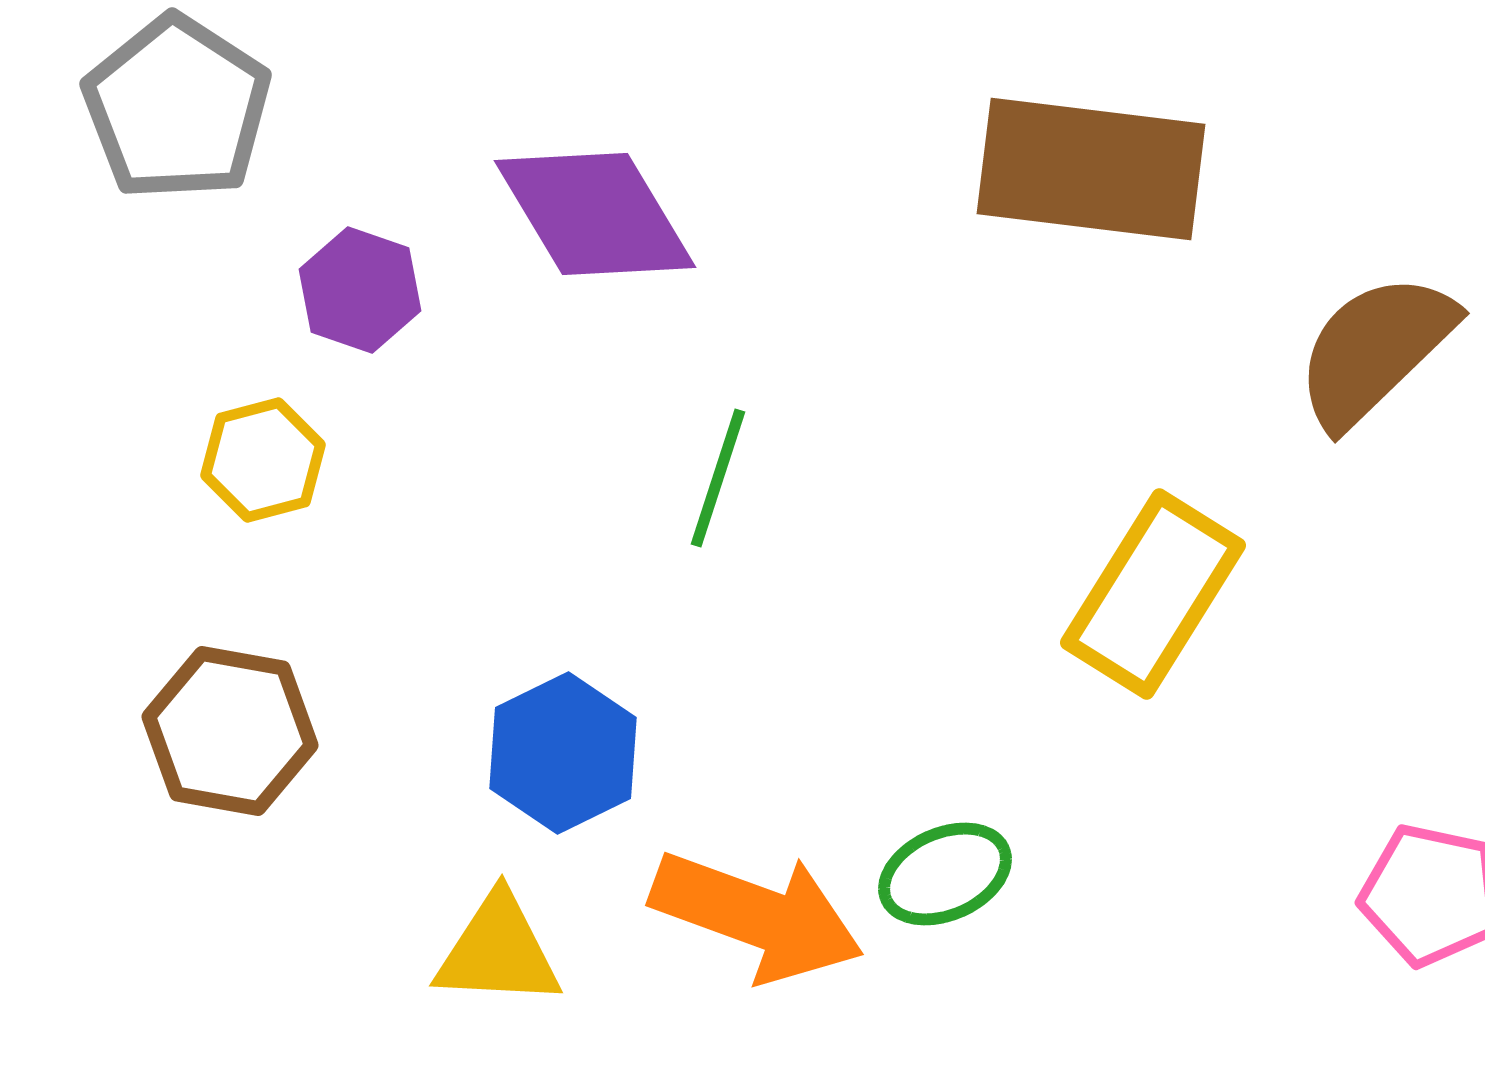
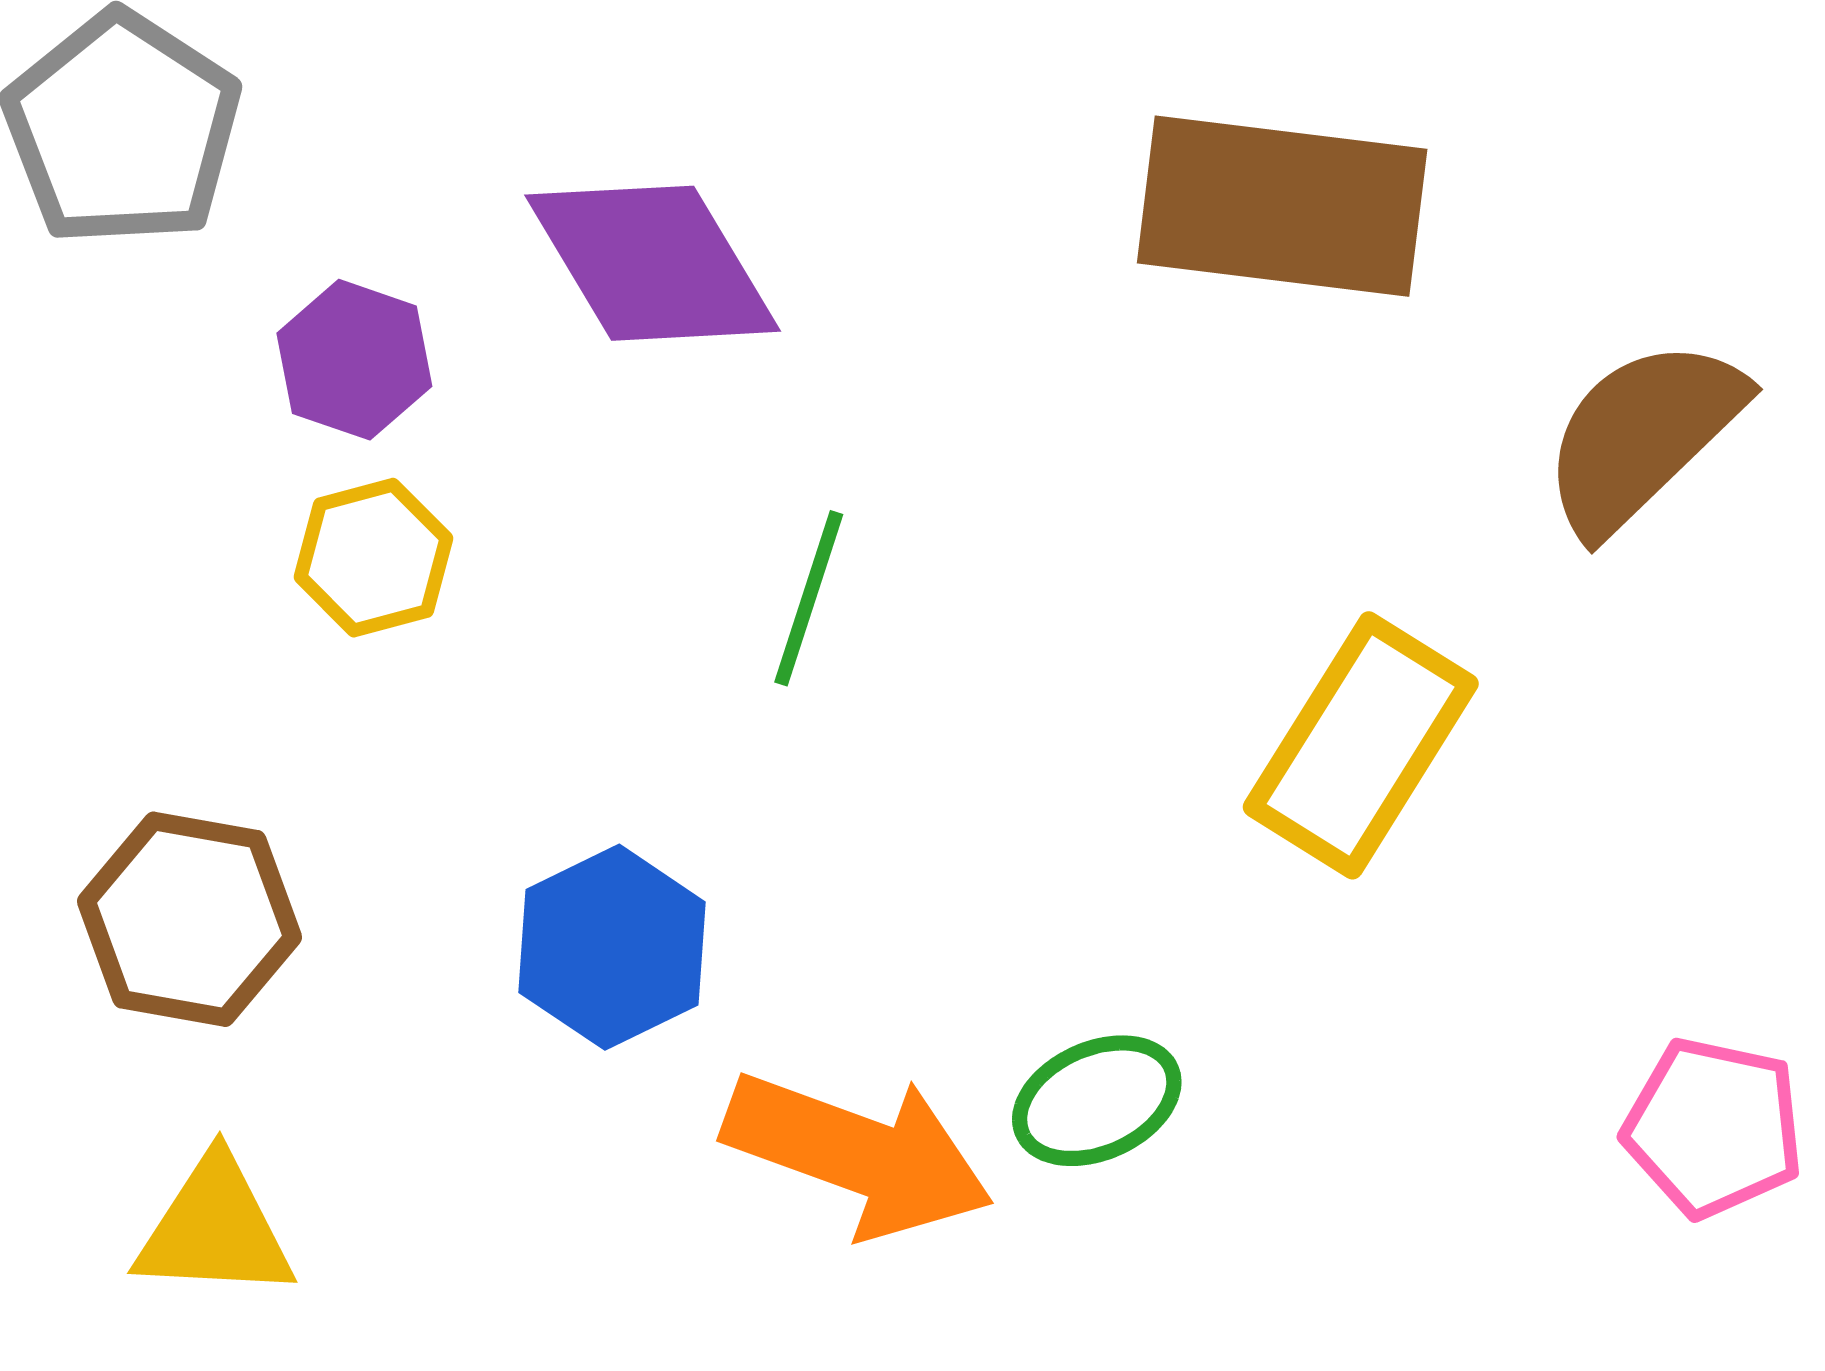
yellow hexagon: (263, 460) -> (373, 558), moved
yellow triangle: (498, 951) -> (215, 1229), moved

